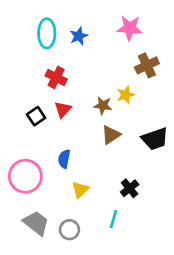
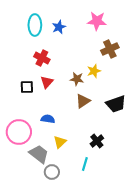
black square: (36, 116) -> (27, 87), turned 32
blue semicircle: (64, 159) -> (48, 119), turned 88
gray trapezoid: (36, 223) -> (39, 154), moved

